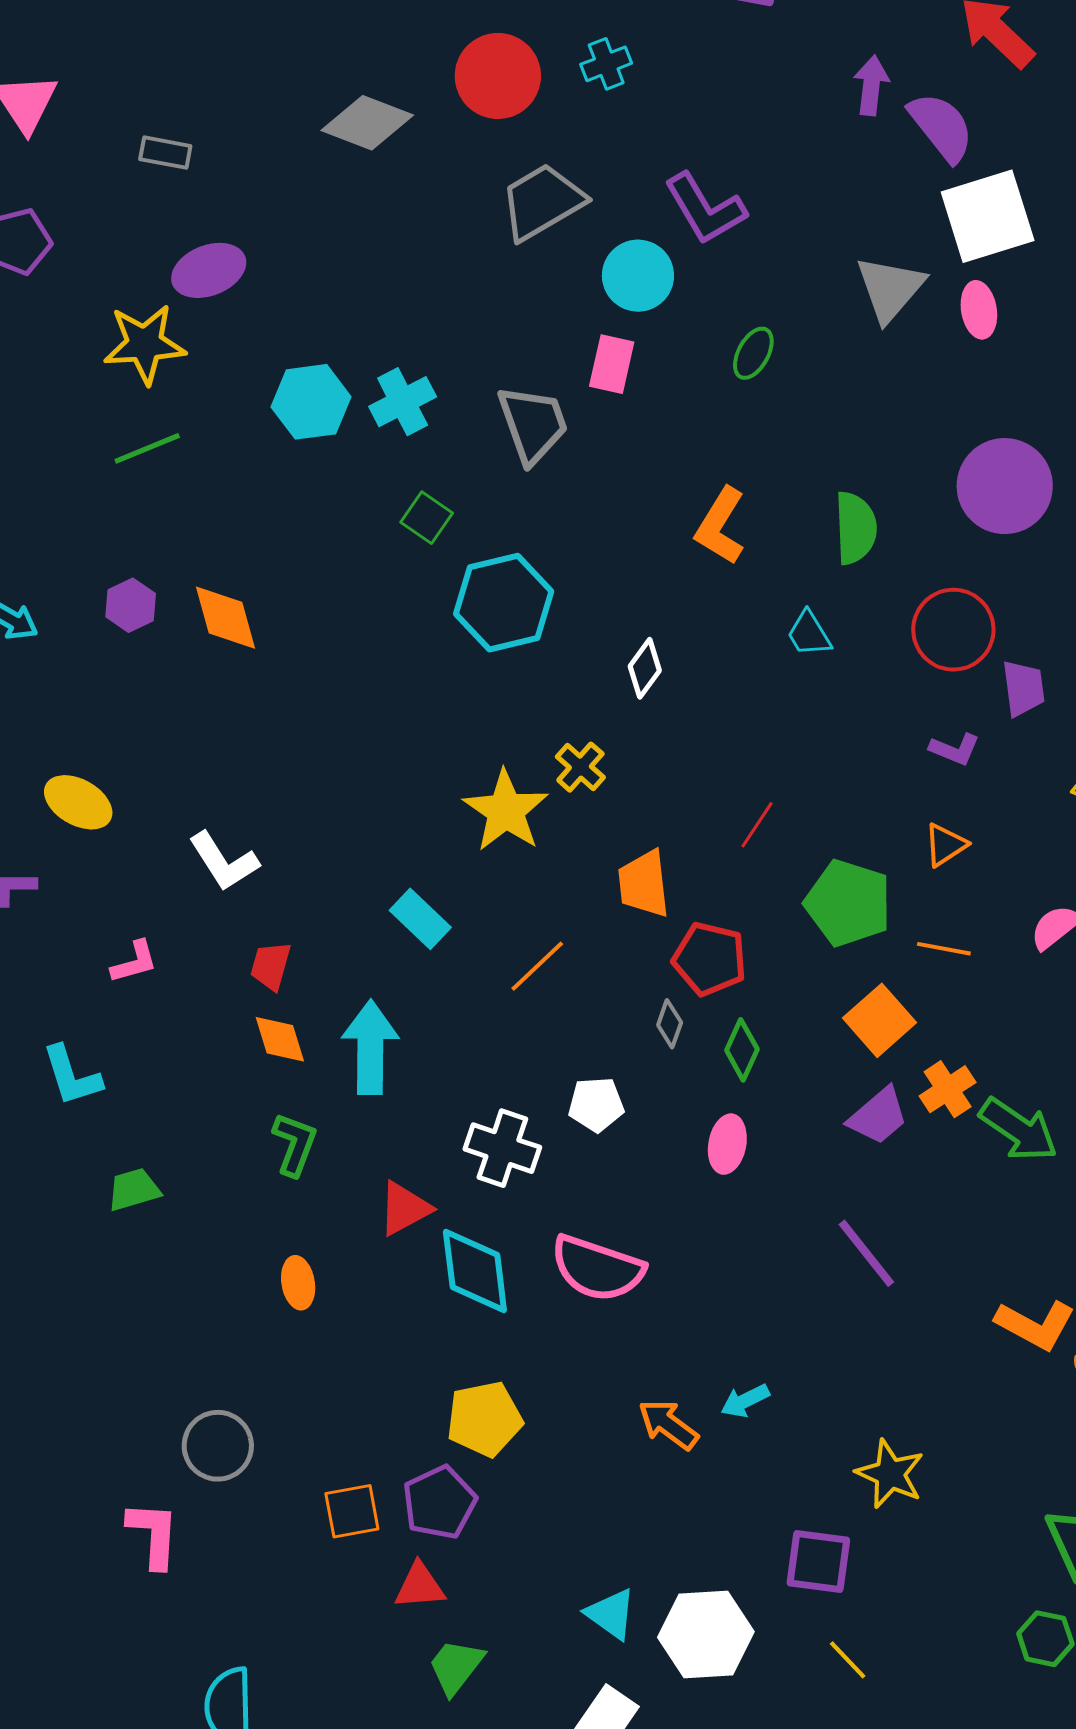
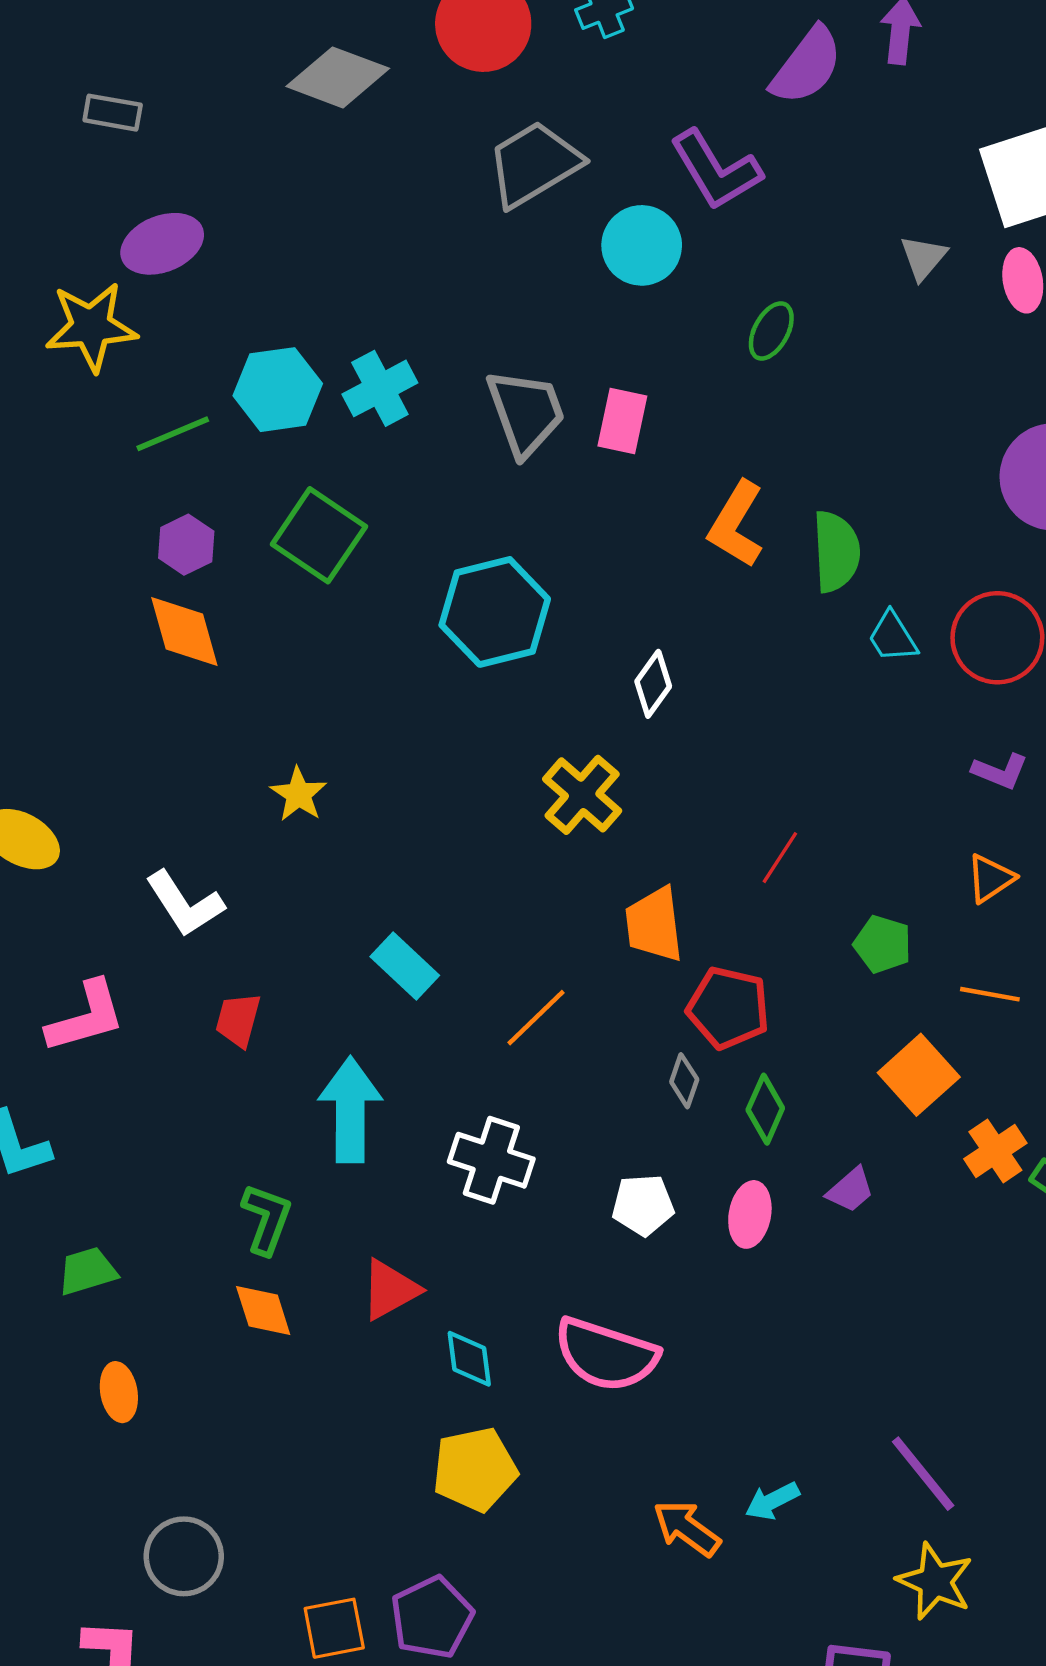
purple semicircle: (941, 127) -> (807, 66), moved, turned 76
gray triangle: (890, 289) -> (923, 257), size x0.6
pink rectangle: (612, 364) -> (622, 421), moved
green line: (147, 448) -> (173, 434), moved
green square: (427, 518) -> (319, 535), moved, size x1.6
green semicircle: (855, 528) -> (836, 552), moved
purple hexagon: (131, 605) -> (186, 545), moved
cyan trapezoid: (809, 634) -> (893, 637), moved
yellow cross: (580, 767) -> (582, 795), size x1.4
yellow star: (506, 811) -> (299, 794), moved, size x0.6
green pentagon: (848, 903) -> (883, 944), size x0.6
pink L-shape: (134, 962) -> (86, 1017), size x1.5
orange diamond: (280, 1039) -> (263, 1311), moved
white pentagon: (596, 1104) -> (643, 1205), moved
purple trapezoid: (878, 1116) -> (850, 1190), moved, size x0.7
white cross: (502, 1148) -> (491, 1160), moved
purple line: (866, 1253) -> (923, 1474), moved
cyan diamond: (475, 1271) -> (469, 1359), size x0.6
orange ellipse: (298, 1283) -> (119, 1392), moved
yellow pentagon: (484, 1419) -> (475, 1469), moved

